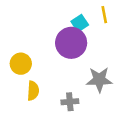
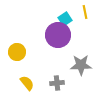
yellow semicircle: (33, 91) -> (27, 83), moved, turned -42

